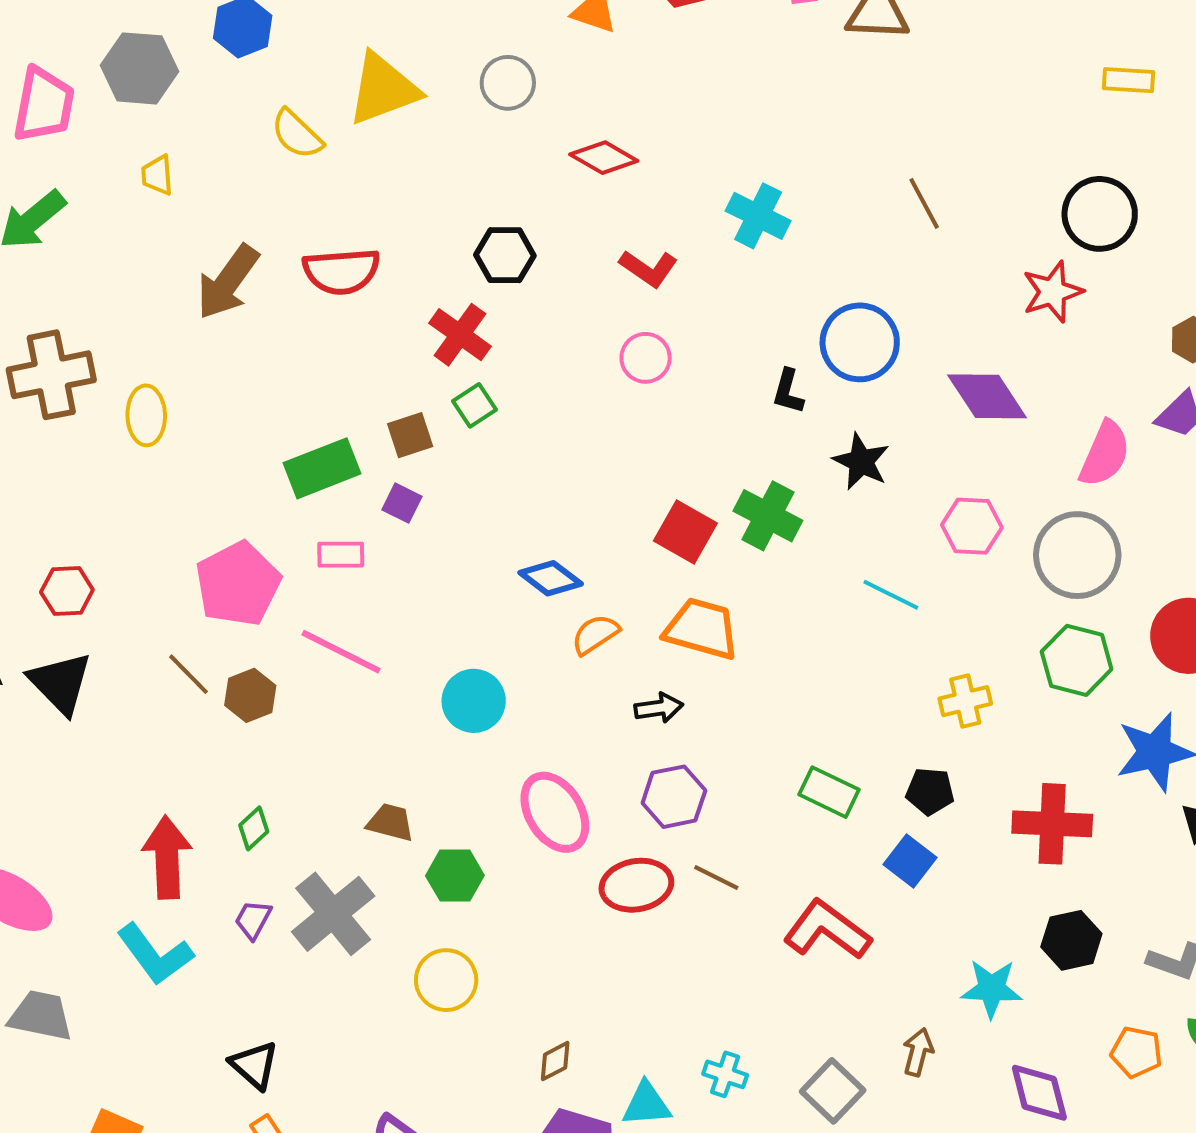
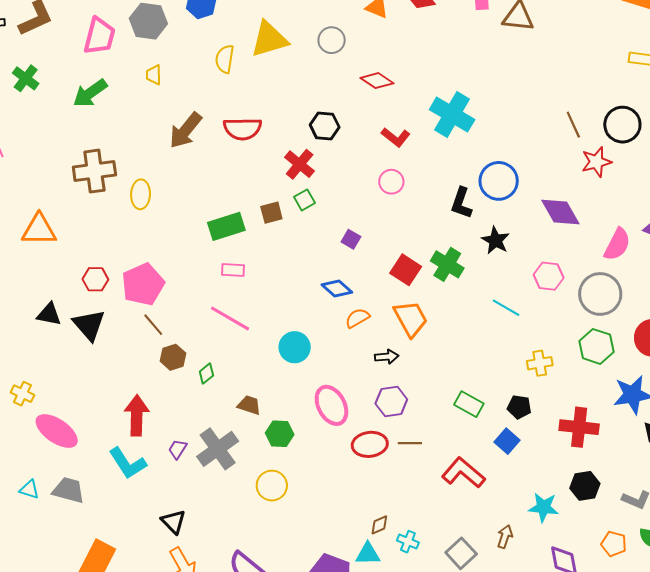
yellow semicircle: (297, 134) -> (225, 59), turned 52
brown line: (924, 203) -> (573, 125), moved
cyan cross: (758, 216) -> (452, 115), size x1.4
black L-shape: (788, 391) -> (461, 203), size x1.4
purple square: (402, 503) -> (351, 239), moved
pink pentagon: (238, 584) -> (143, 284), moved
orange trapezoid: (702, 629) -> (411, 319), turned 42
brown hexagon: (250, 695) -> (173, 357), moved
green diamond: (254, 828) -> (206, 374), moved
brown line: (716, 877) -> (410, 443), turned -30
brown diamond: (555, 1061) -> (379, 525), moved

